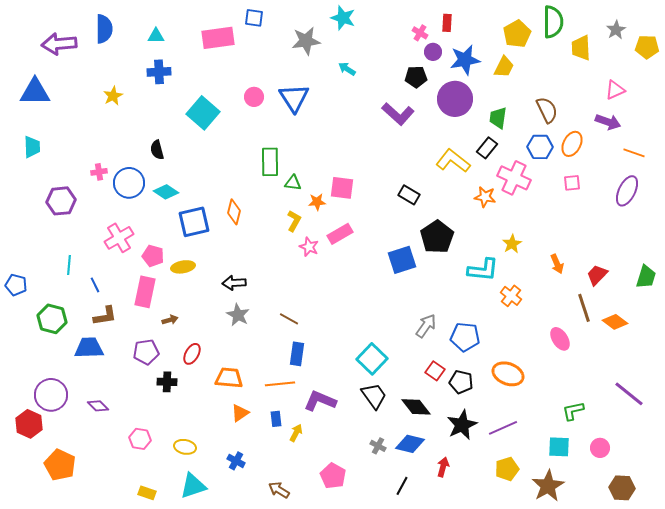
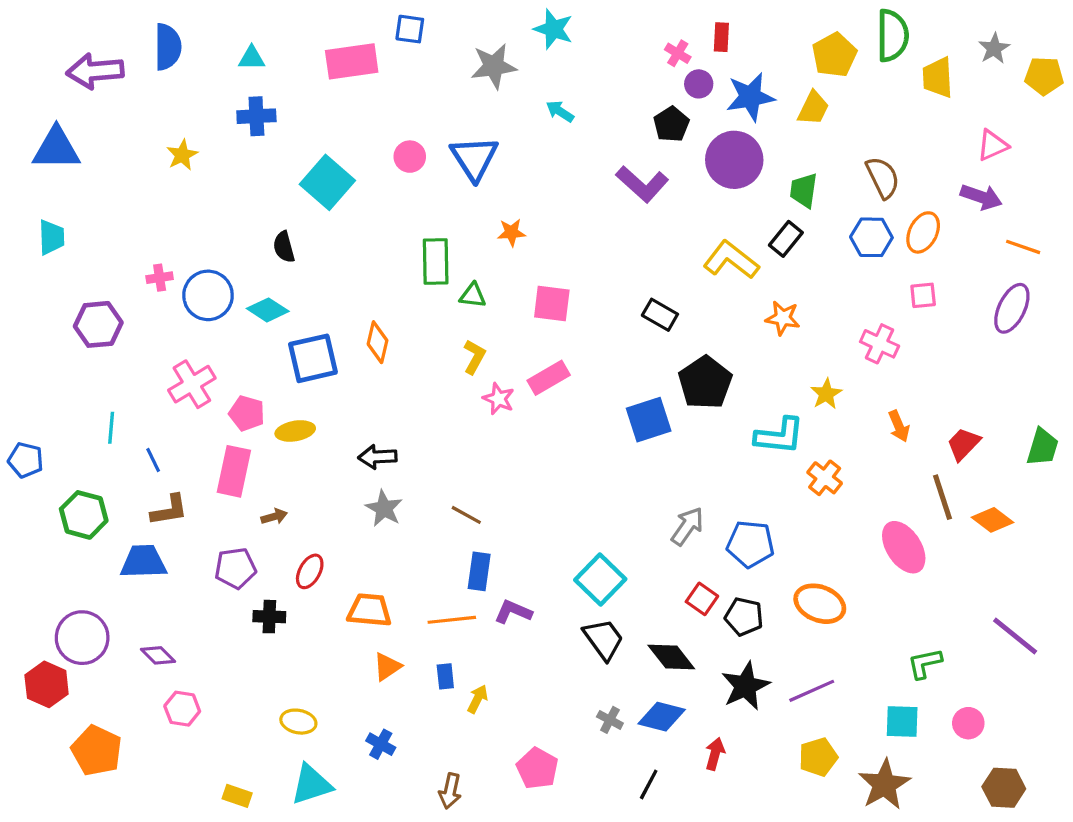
black pentagon: (416, 77) -> (671, 124), turned -30
black semicircle: (157, 150) -> (284, 247), moved
pink cross: (514, 178) -> (880, 344), moved, size x0.7
orange star: (317, 202) -> (511, 232), moved
pink ellipse: (560, 339) -> (904, 547), size x1.4
purple L-shape: (320, 401) -> (513, 612), moved, size x0.7
pink hexagon: (140, 439) -> (182, 709), moved
brown arrow: (279, 490) -> (450, 791), turned -110

